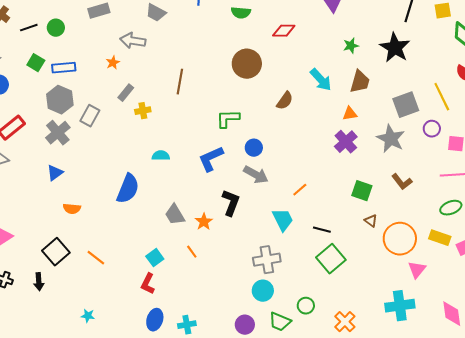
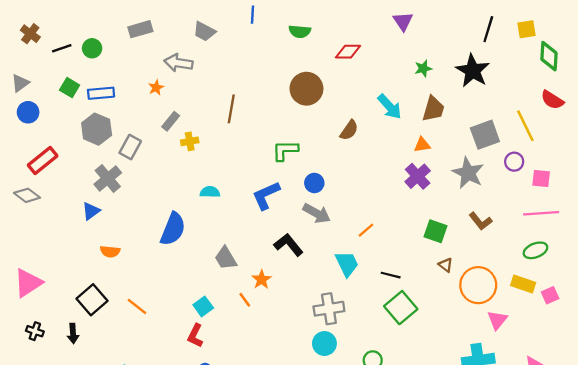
gray cross: (58, 133) -> (108, 178), moved
black L-shape: (231, 203) -> (289, 245), turned -60
orange star: (204, 222) -> (262, 280), moved

